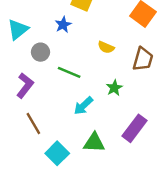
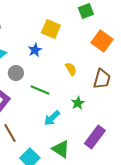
yellow semicircle: (106, 47) -> (71, 69), turned -144
green triangle: (94, 143) -> (61, 149), turned 30

